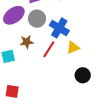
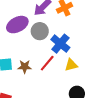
brown star: (27, 42) -> (25, 67), moved

